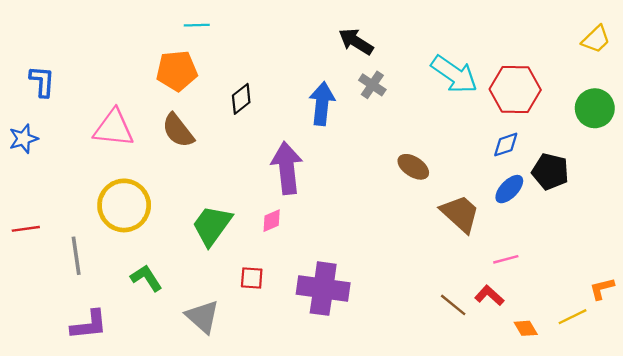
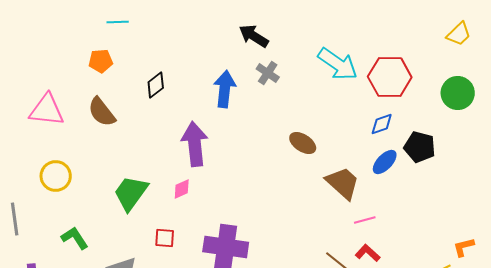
orange pentagon: (177, 71) -> (101, 61), size x0.7
yellow circle: (124, 205) -> (56, 176), size x0.7
pink line: (506, 259) -> (365, 220), moved

